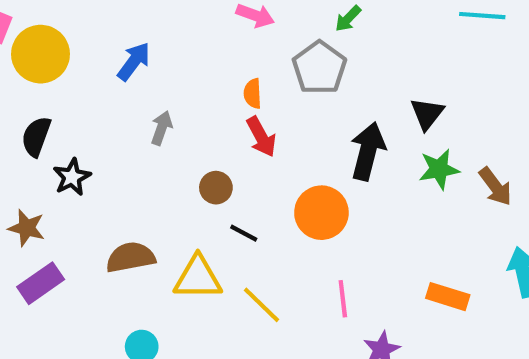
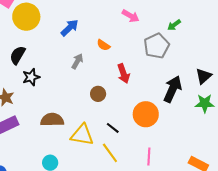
orange semicircle: (253, 94) -> (103, 45), moved, turned -64
black line: (244, 233) -> (113, 128), moved

